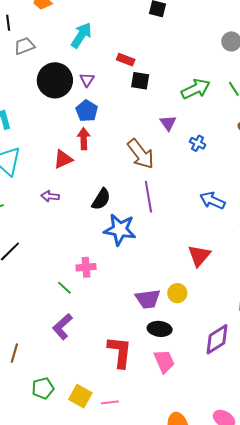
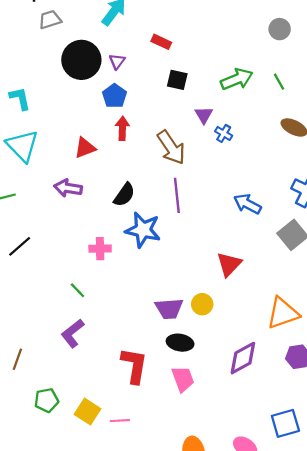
black square: (140, 81) -> (177, 80), moved
red arrow: (84, 139) -> (122, 128), moved
blue cross: (198, 143) -> (224, 133), moved
purple arrow: (50, 196) -> (68, 188), size x1.4
pink cross: (86, 267) -> (100, 249), moved

